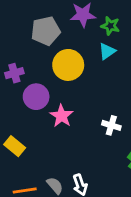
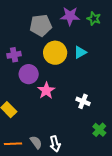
green star: (110, 26) -> (94, 19), moved
cyan triangle: (107, 51) -> (80, 52), moved

